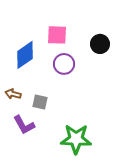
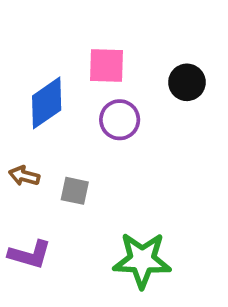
purple L-shape: (24, 125) -> (30, 254), moved, turned -45

